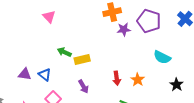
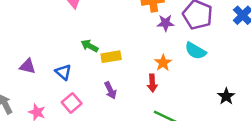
cyan semicircle: (162, 57) -> (195, 51), moved
purple triangle: (25, 74) -> (28, 66), moved
orange star: (138, 80) -> (163, 63), moved

